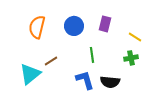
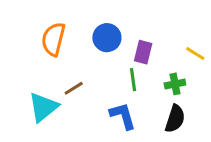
purple rectangle: (105, 24) -> (143, 52), moved
green cross: (131, 58) -> (175, 84), moved
black semicircle: (110, 82) -> (175, 119), moved, turned -78

